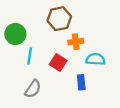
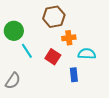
cyan line: (30, 56) -> (27, 51), turned -42
gray semicircle: (33, 89) -> (13, 81), moved

